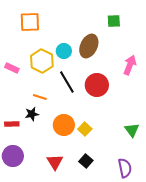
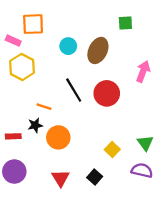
cyan circle: (64, 51) -> (68, 46), moved
yellow hexagon: (42, 61) -> (22, 67), moved
pink rectangle: (12, 68) -> (13, 41), moved
orange circle: (64, 125) -> (58, 137), moved
yellow square: (85, 129) -> (112, 150), moved
purple semicircle: (125, 168) -> (142, 170), moved, turned -66

